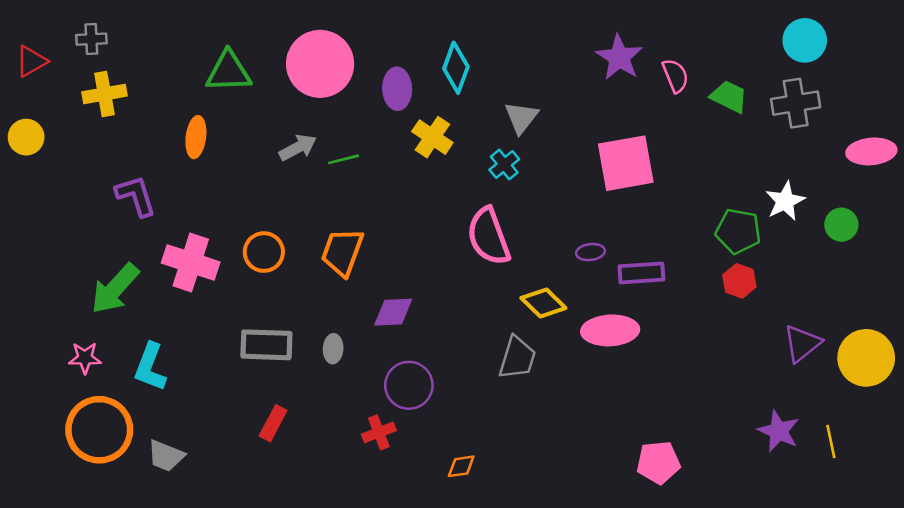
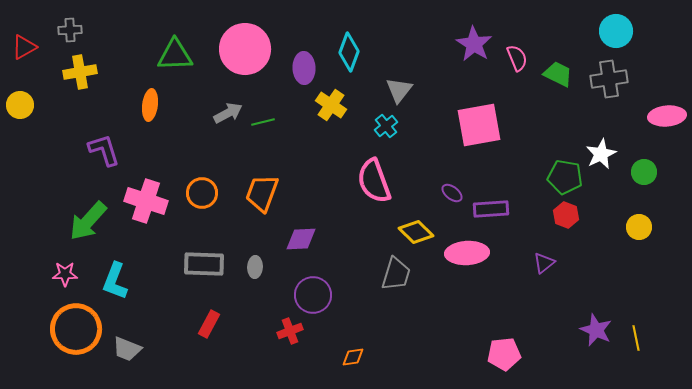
purple ellipse: (590, 252) -> (452, 193), turned 45
purple triangle: (802, 343) -> (544, 263), moved, size x0.7
yellow circle: (866, 358) -> (639, 227), moved, size x0.6

